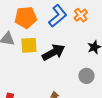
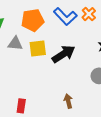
blue L-shape: (58, 16) -> (65, 16), turned 90

